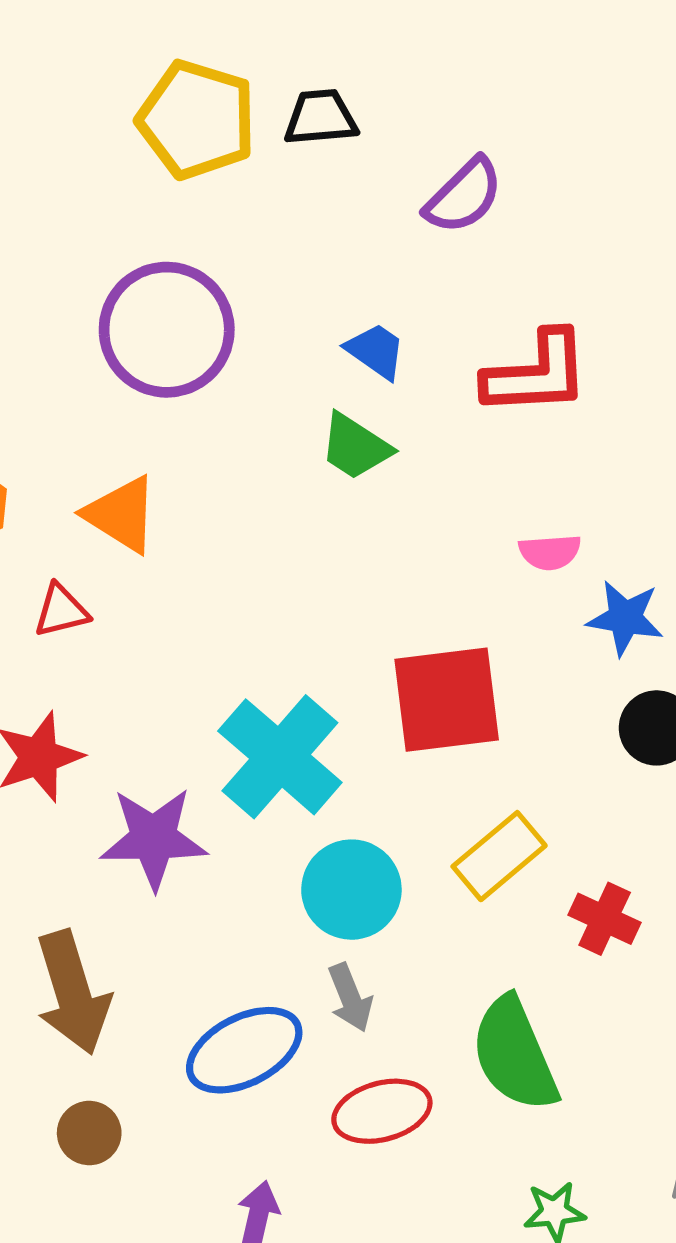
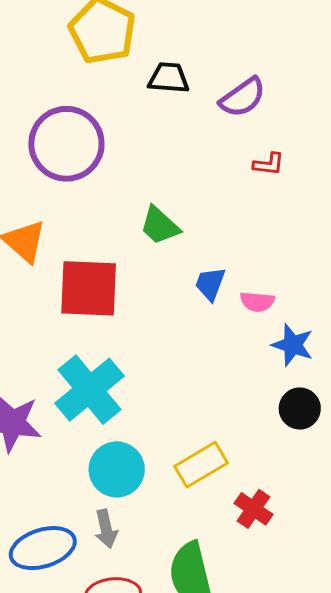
black trapezoid: (321, 117) -> (169, 78), moved
blue trapezoid: (376, 351) -> (210, 284), moved, turned -114
red L-shape: (536, 374) -> (269, 164), moved, size x0.5
red square: (447, 700) -> (89, 288), moved

